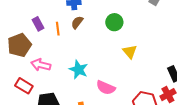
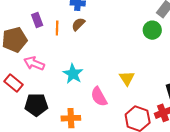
green circle: (114, 22) -> (152, 30), moved
yellow triangle: (130, 52) -> (127, 78), moved
pink semicircle: (106, 88) -> (99, 97), turned 30

